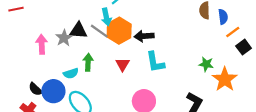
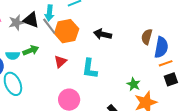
cyan arrow: (106, 17) -> (49, 13), moved
blue semicircle: (223, 17) -> (161, 47), size x1.5
black arrow: (144, 36) -> (103, 34), moved
green arrow: (88, 62) -> (31, 50), turned 49

